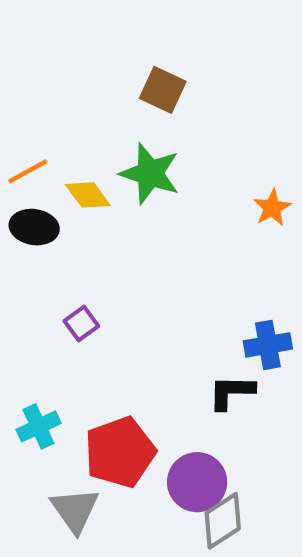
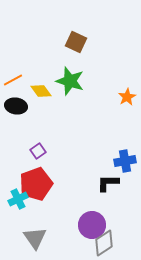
red pentagon: (120, 452) -> (36, 184), moved

